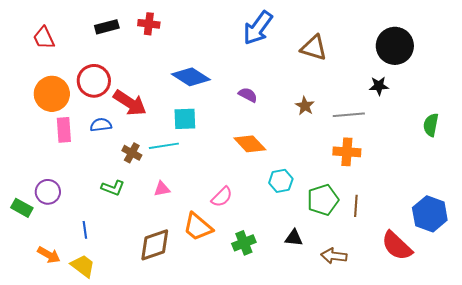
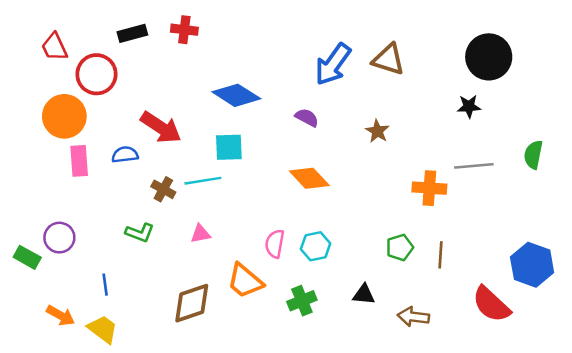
blue arrow: (258, 28) -> (333, 64), moved
red circle: (94, 81) -> (97, 74), moved
gray line: (349, 115) -> (474, 166), moved
cyan hexagon: (281, 181) -> (316, 246), moved
pink semicircle: (222, 197) -> (275, 244), turned 145
green pentagon: (323, 200) -> (400, 247), size x0.7

